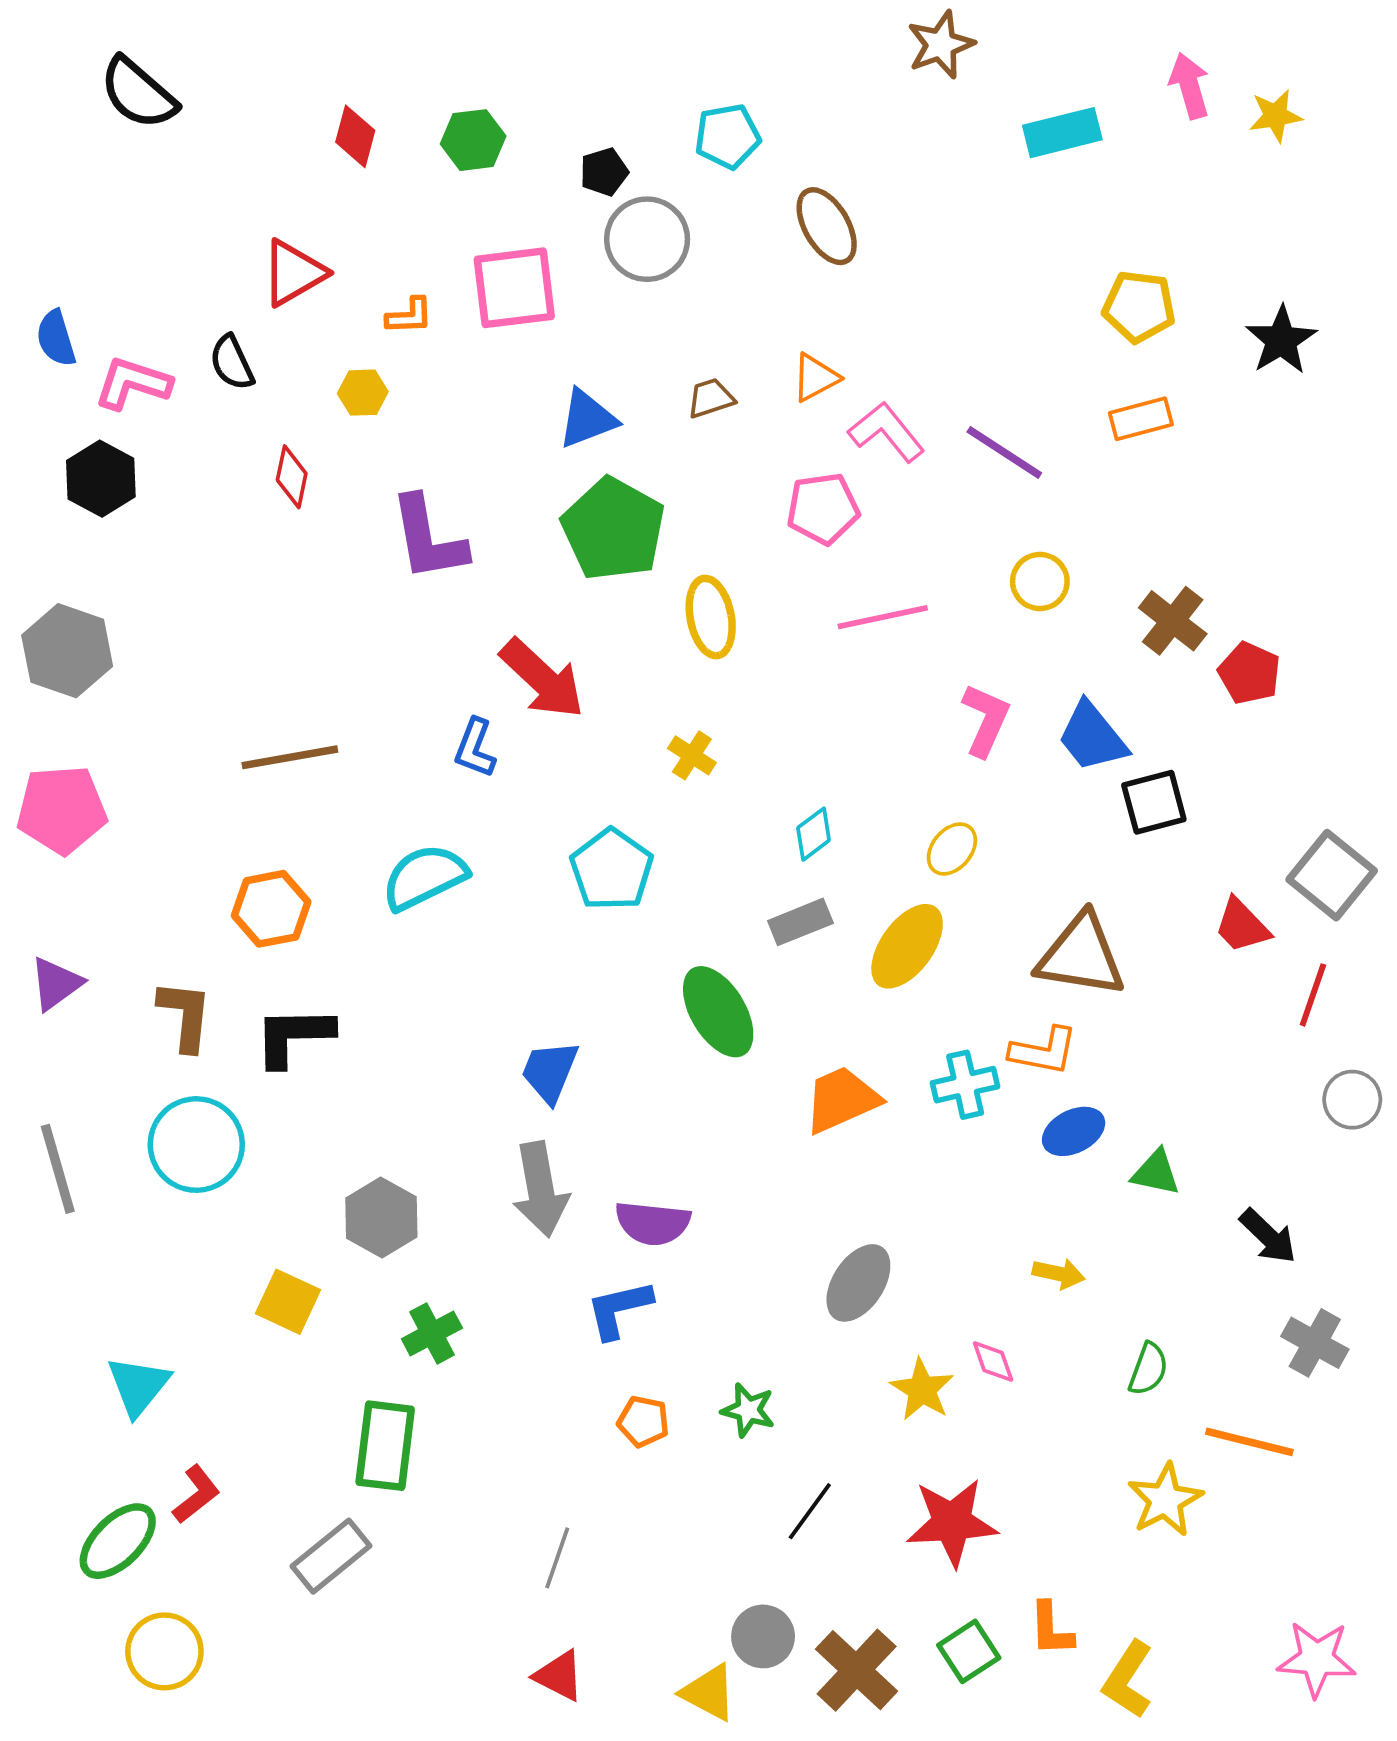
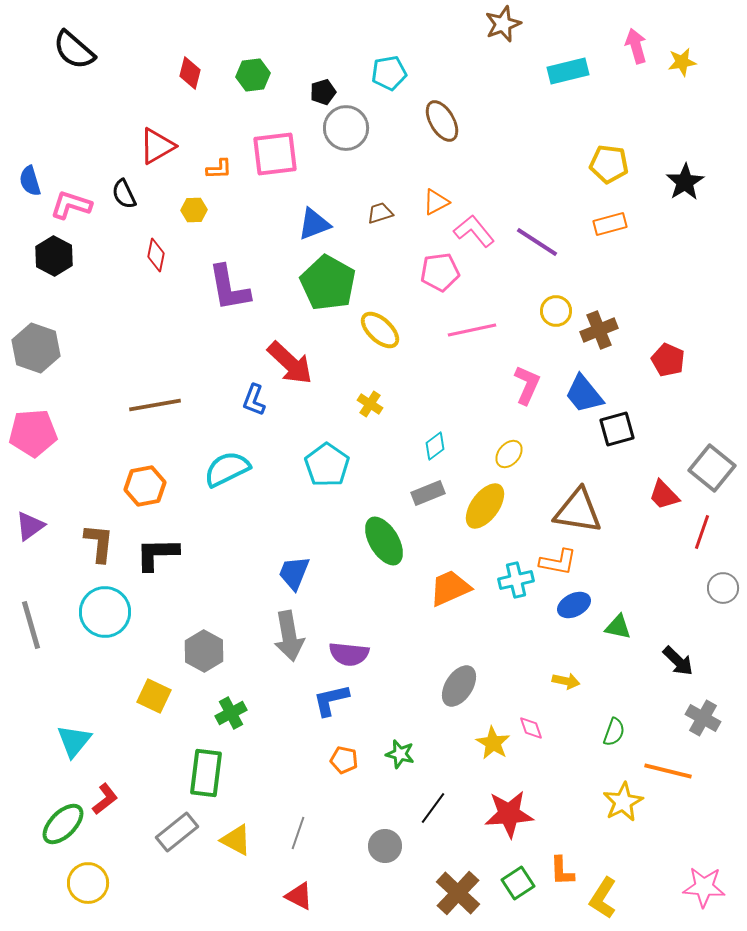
yellow ellipse: (711, 617) -> (380, 330), turned -36
brown cross: (1173, 621) -> (599, 330), moved, turned 30
gray circle: (763, 1636) -> (385, 846), moved
yellow triangle: (709, 1693) -> (236, 840), moved

